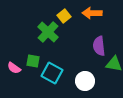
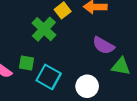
purple semicircle: (99, 46) -> (103, 45), turned -54

